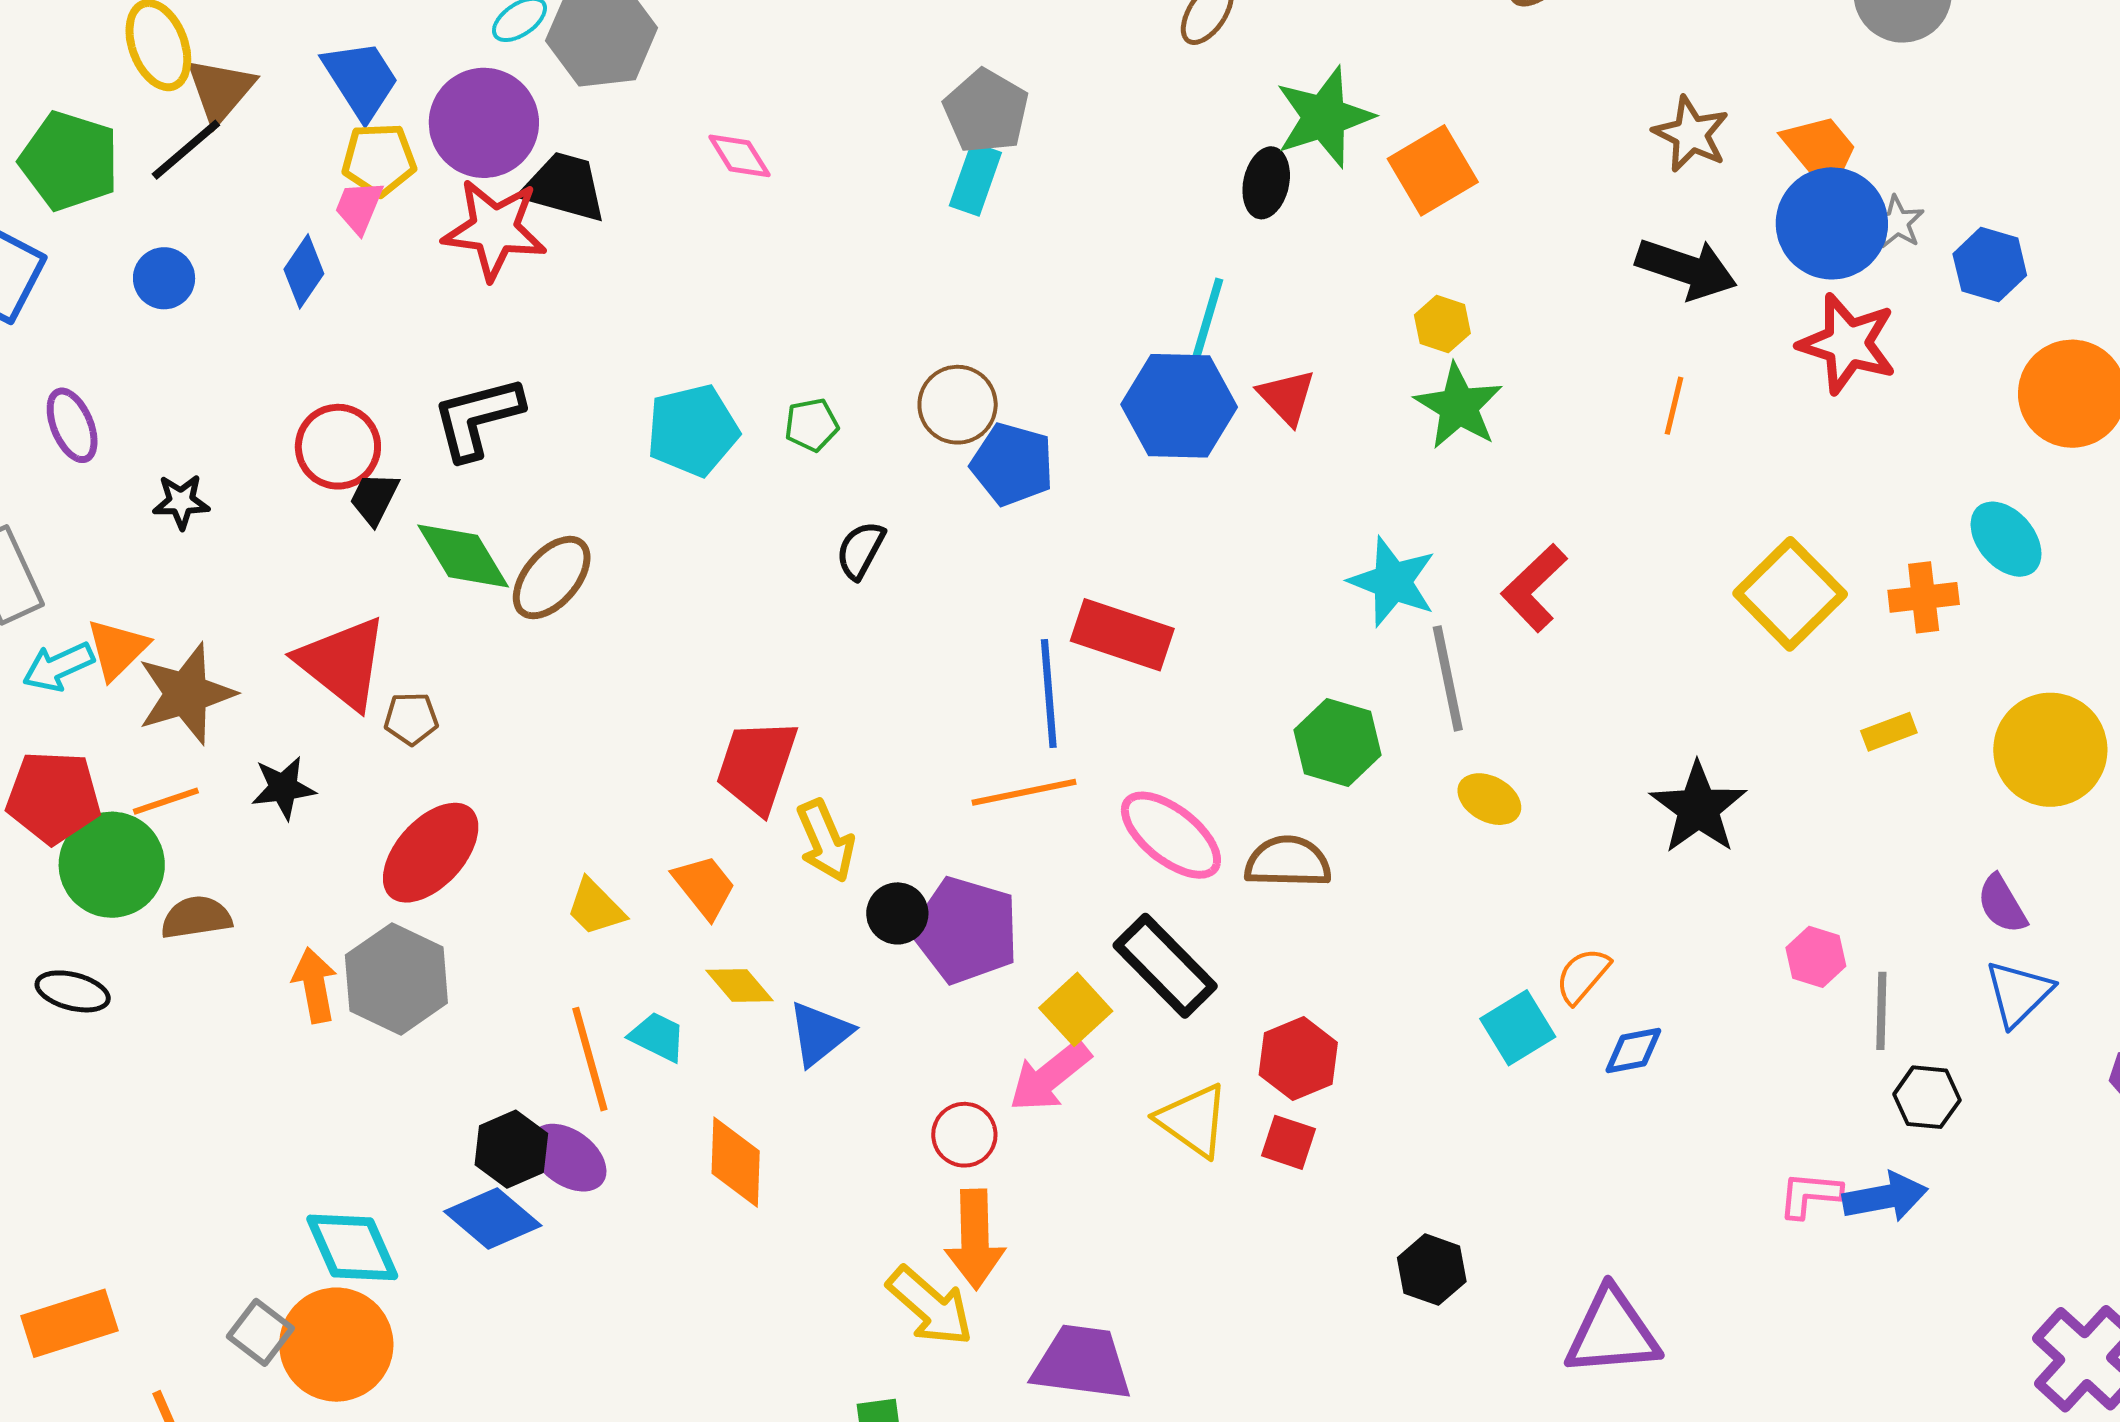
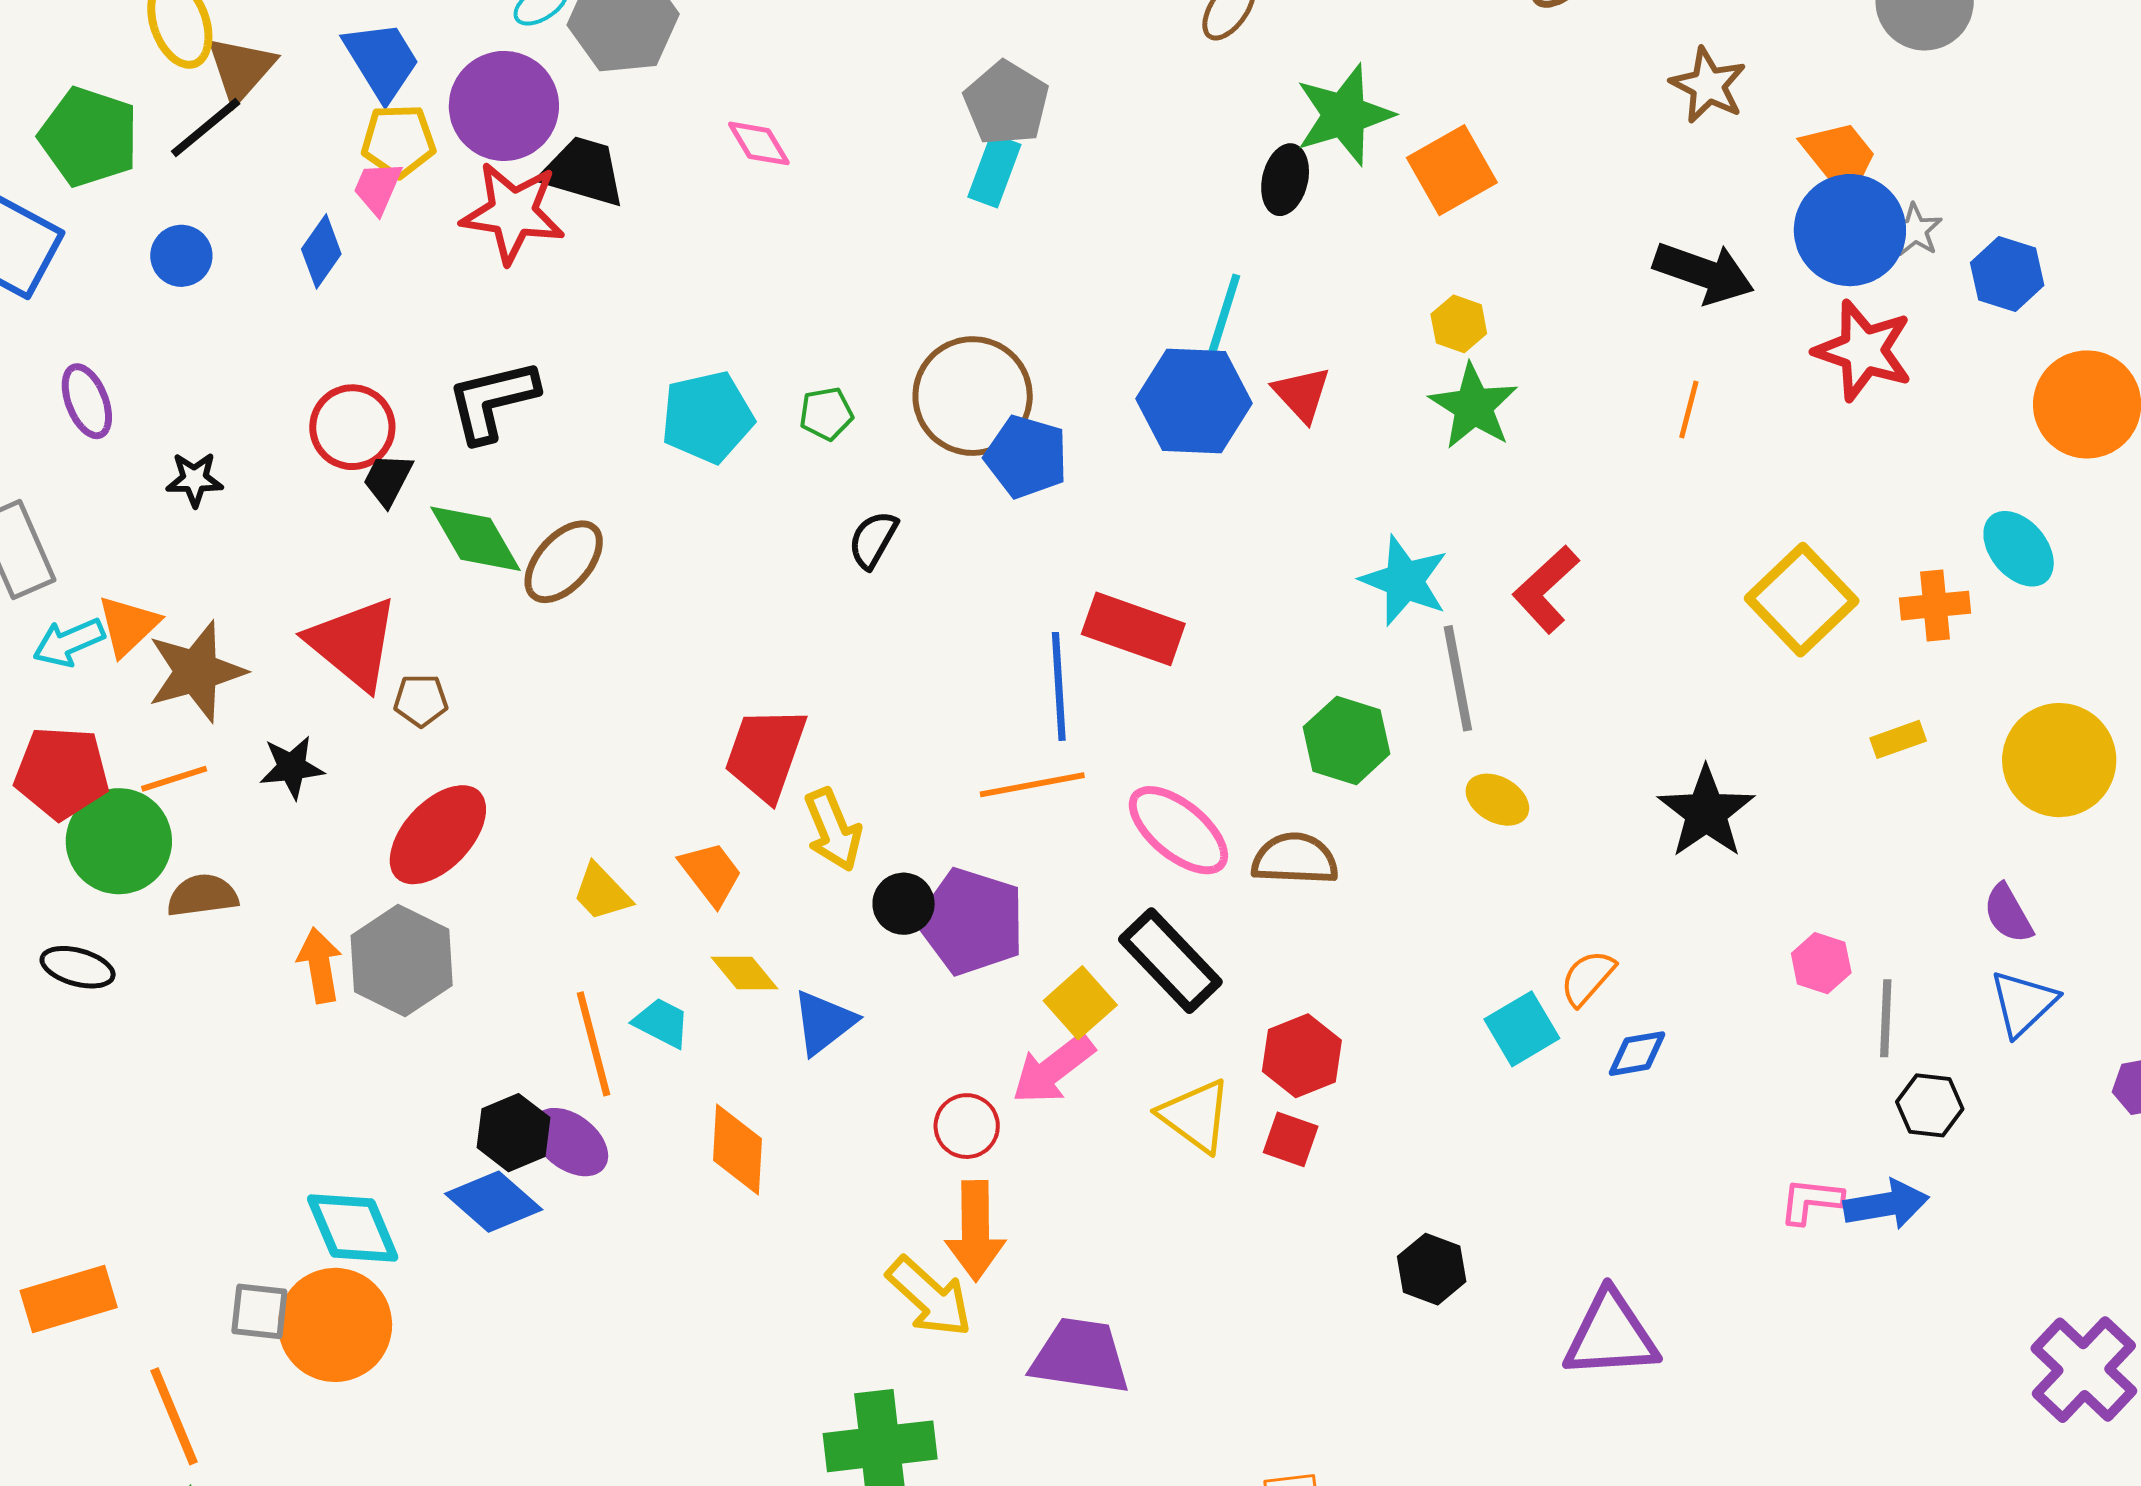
brown star: (1691, 134) -> (1708, 85), moved
brown circle: (958, 405) -> (973, 396), size x1.5
gray square: (260, 1332) -> (259, 1311), turned -32

